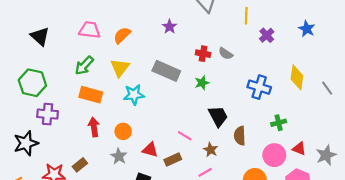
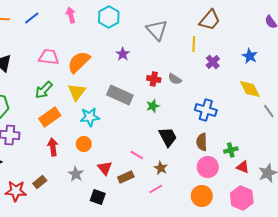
orange semicircle: (122, 35) -> (79, 62), size x1.4
yellow diamond: (297, 77) -> (250, 89), moved, turned -35
orange rectangle: (91, 95) -> (50, 117), turned -50
green cross: (279, 123) -> (231, 150), moved
orange circle: (123, 131) -> (84, 144), moved
brown semicircle: (240, 136) -> (202, 142), moved
red triangle: (150, 150) -> (105, 168), turned 35
pink circle: (274, 155) -> (208, 167), moved

